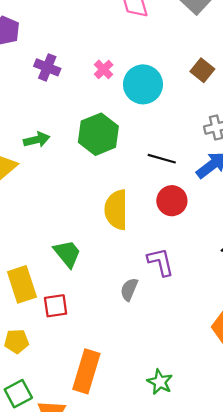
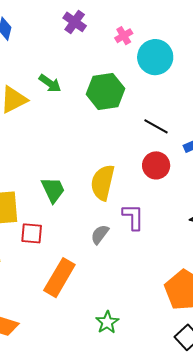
green arrow: (37, 140) -> (50, 83), turned 35
yellow semicircle: (116, 210) -> (103, 183), moved
orange rectangle: (86, 371) -> (59, 278), moved

